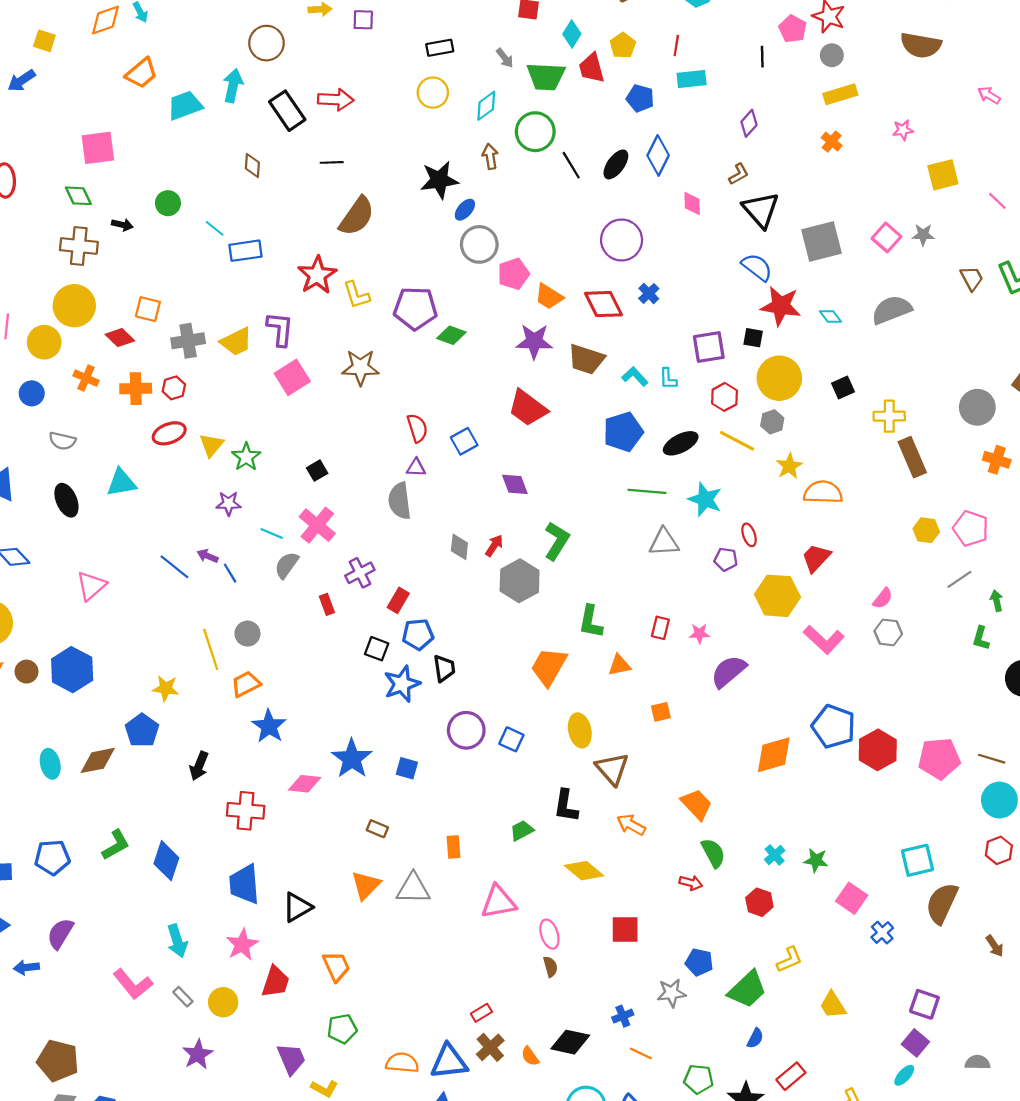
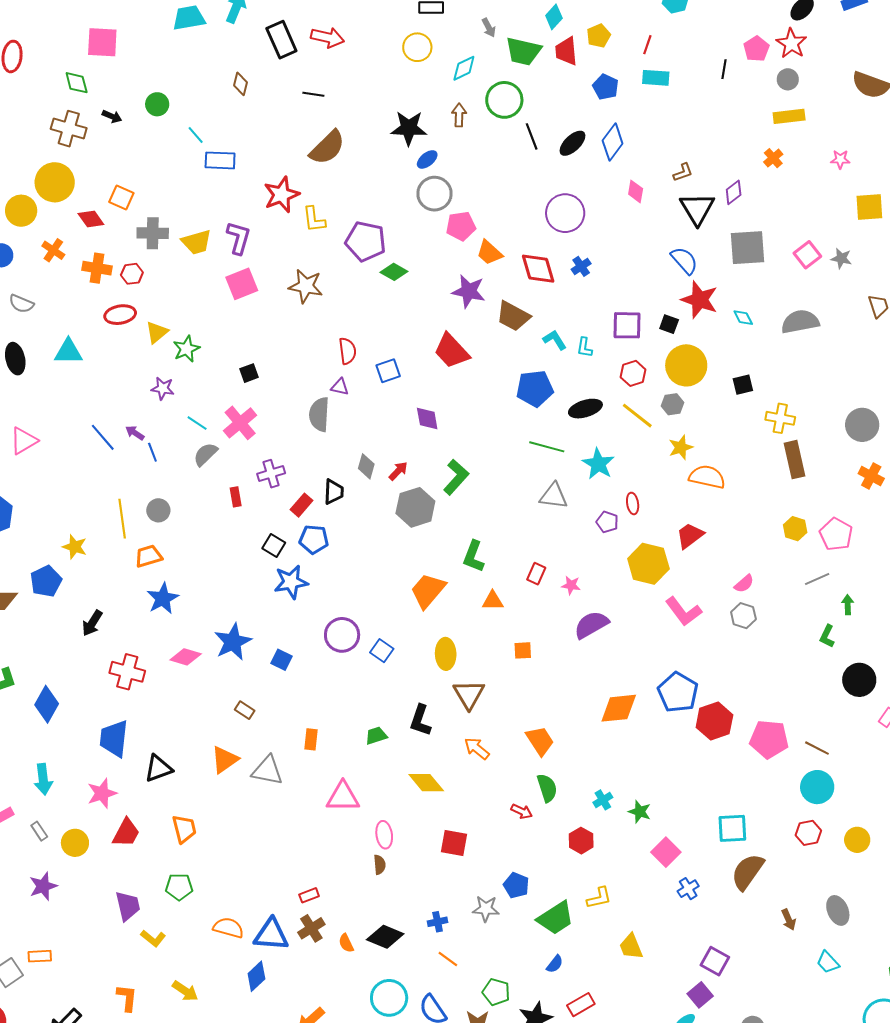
purple diamond: (749, 123) -> (734, 192), moved
black trapezoid: (444, 668) -> (334, 492), moved

